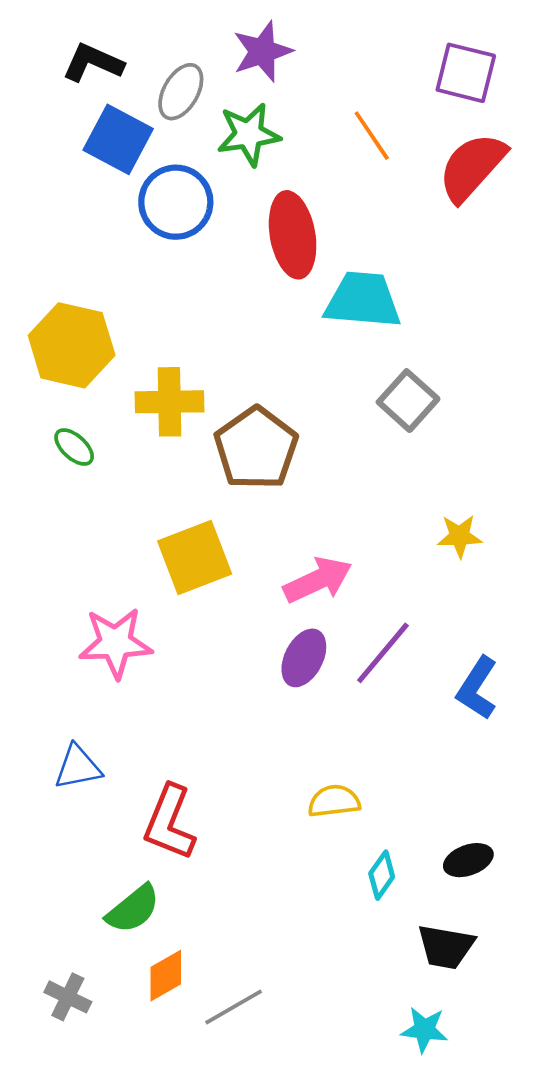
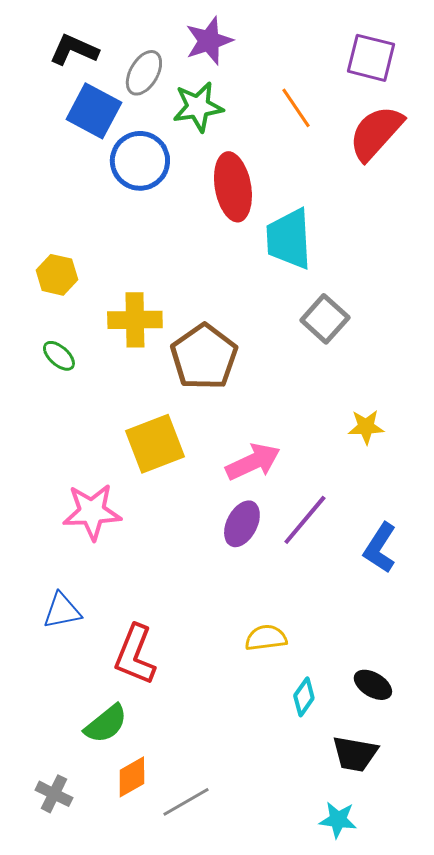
cyan trapezoid: (363, 300) -> (289, 239), turned -98
yellow hexagon: (72, 345) -> (57, 275), size x0.6
black ellipse: (468, 860) -> (373, 685), turned 51

